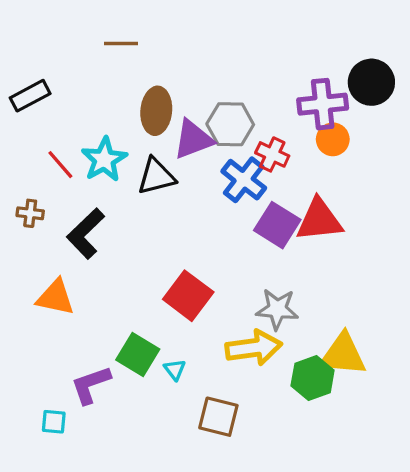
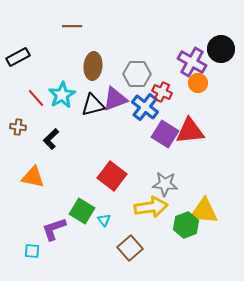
purple cross: (323, 104) -> (192, 62), turned 36
purple triangle: (193, 139) -> (115, 99), moved
black L-shape: (86, 233) -> (51, 139), size x0.7
brown square: (218, 417) -> (130, 248), turned 35

